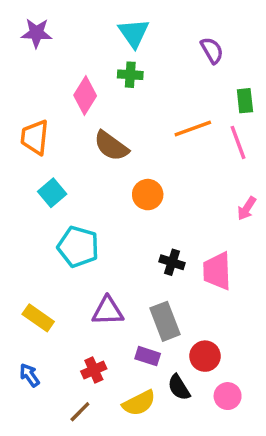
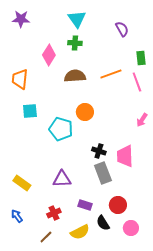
brown semicircle: (111, 146) -> (75, 76), moved, turned 140
cyan square: (52, 193) -> (30, 111), turned 35
cyan pentagon: (78, 247) -> (61, 129), moved
gray rectangle: (165, 321) -> (103, 173), moved

